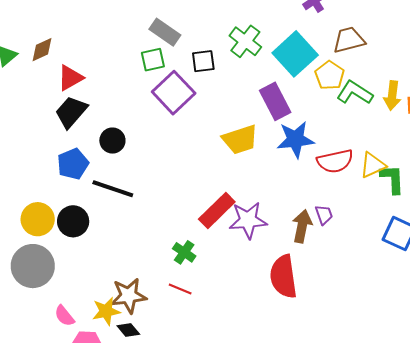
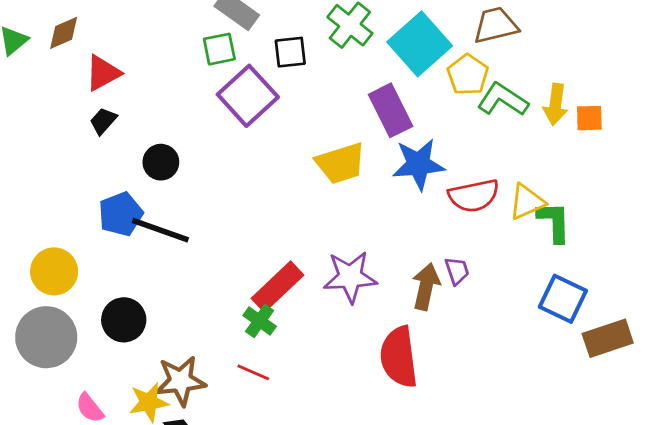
black trapezoid: (71, 112) -> (103, 121), size x0.6
blue pentagon: (73, 164) -> (121, 214), moved
red rectangle: (217, 210) -> (278, 287), moved
black circle: (73, 221) -> (124, 320), moved

